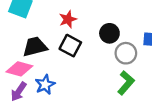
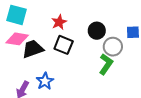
pink diamond: (19, 69) -> (17, 39), moved
green L-shape: (126, 83) -> (106, 64), moved

